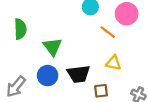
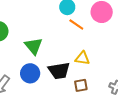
orange line: (108, 32) -> (76, 25), moved
yellow triangle: (113, 63) -> (82, 58), moved

